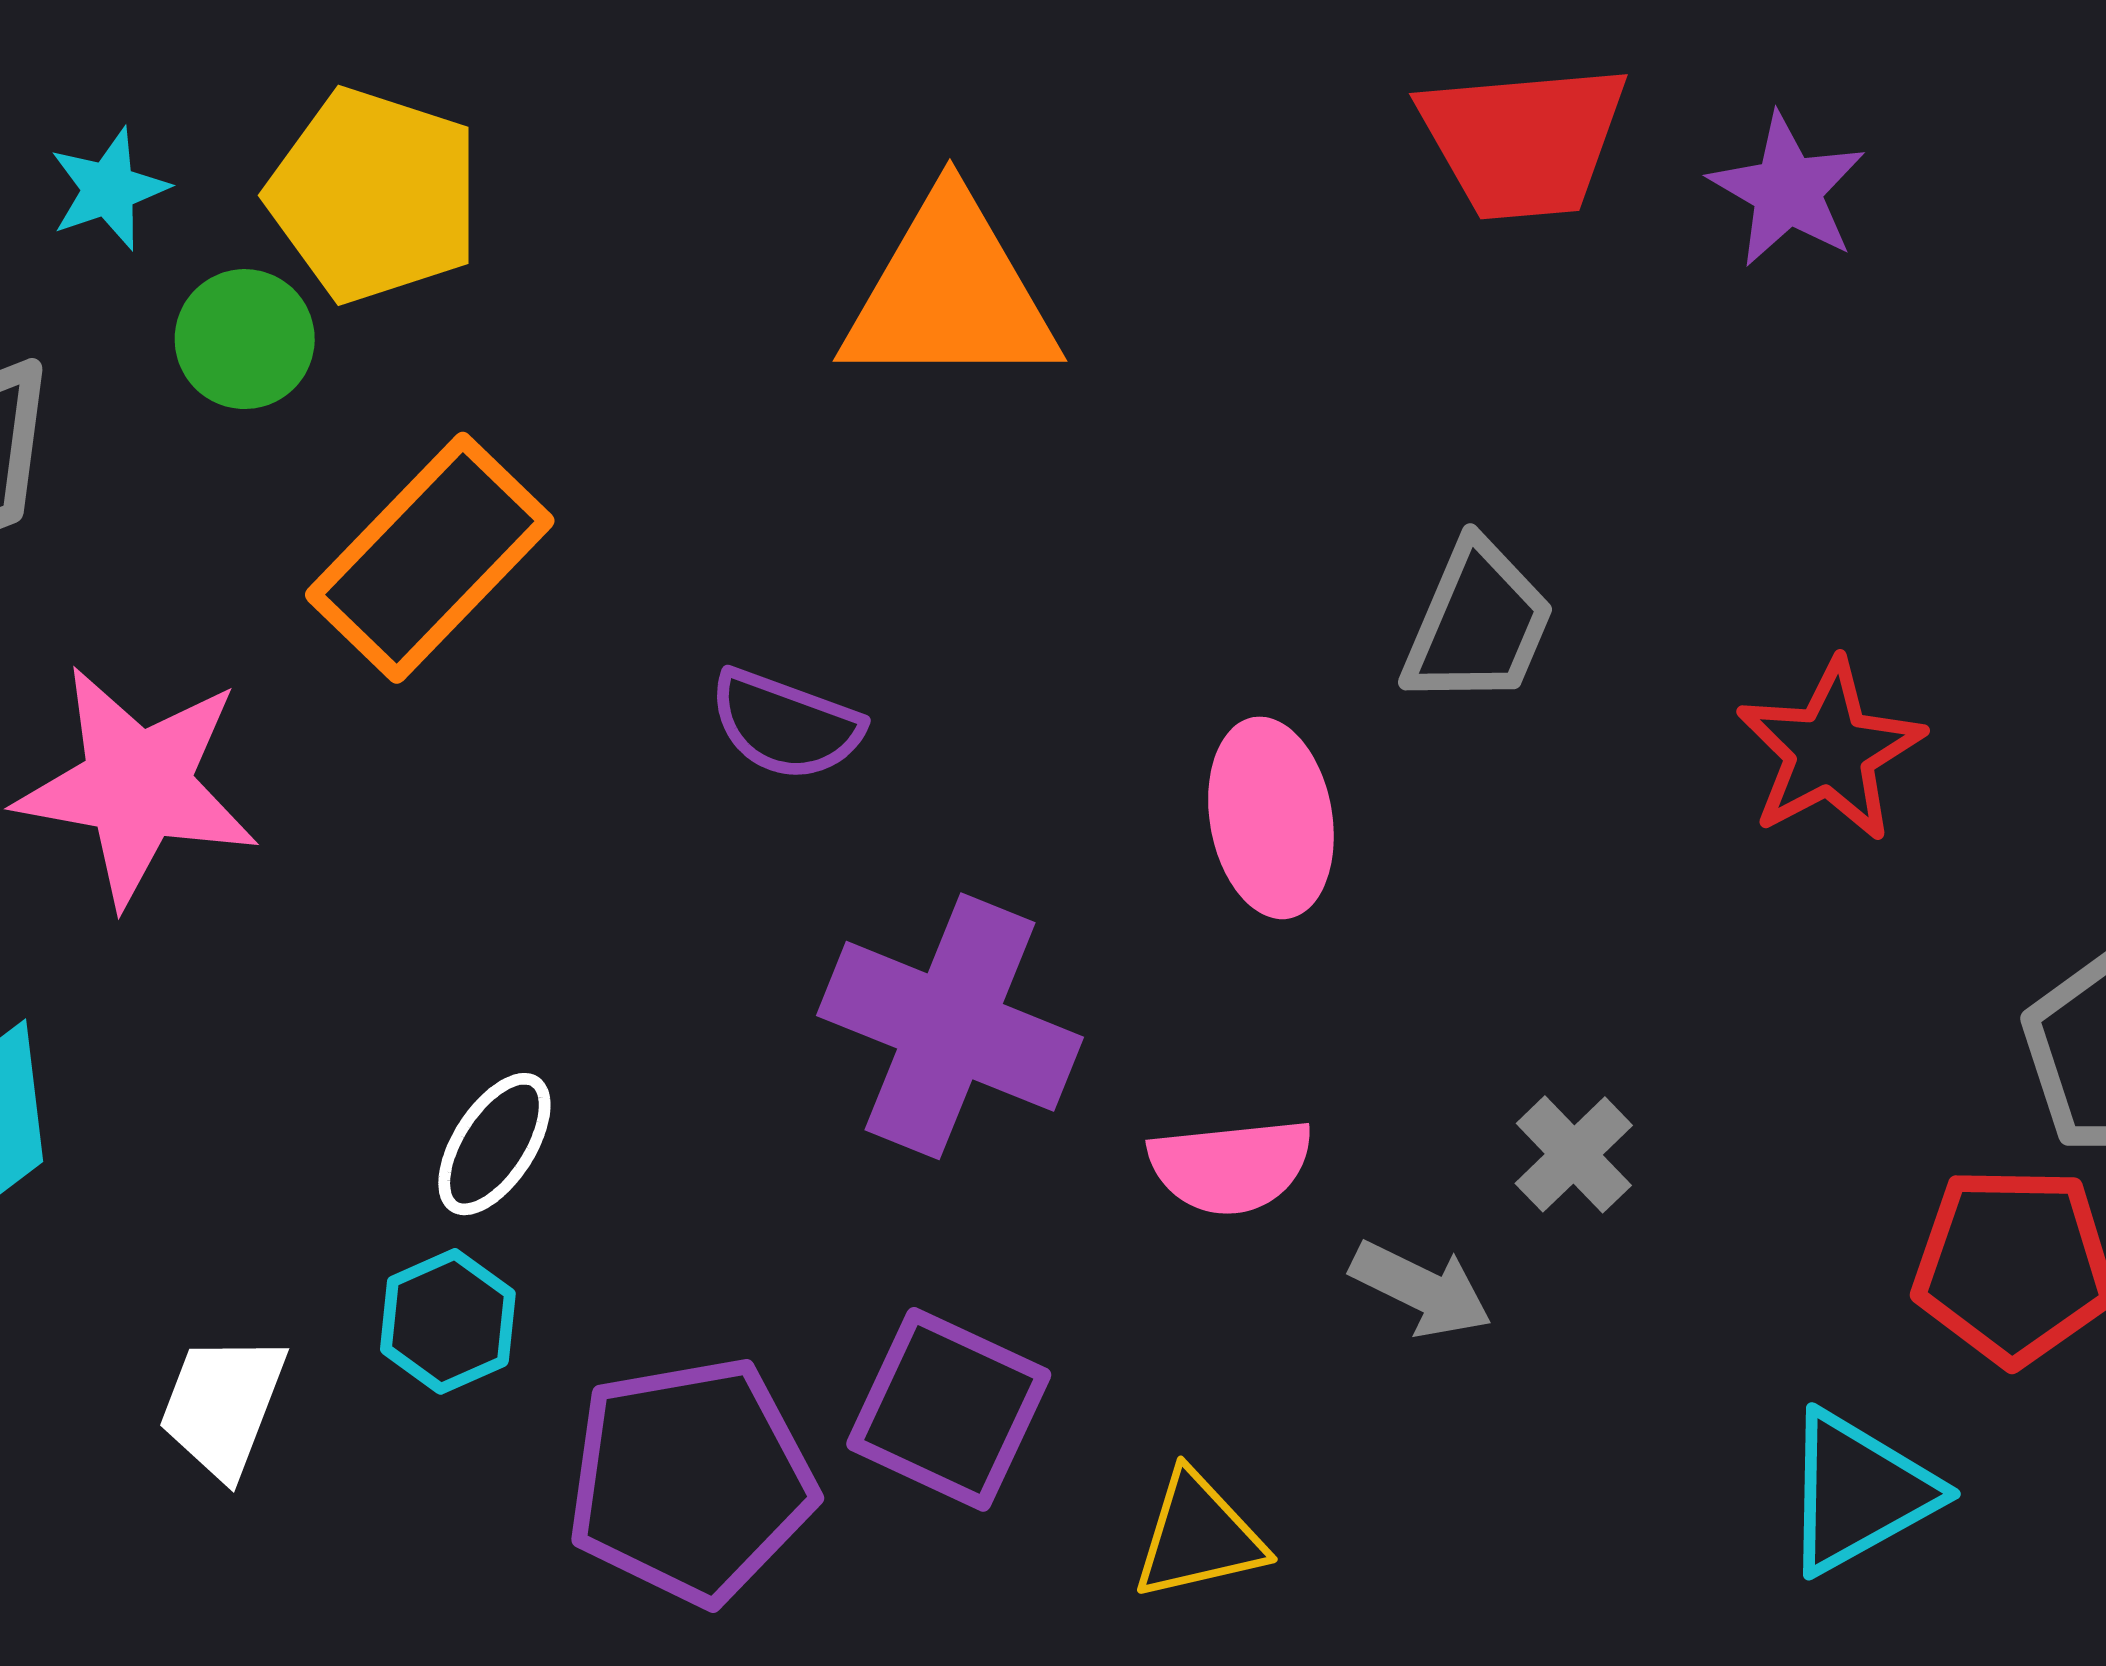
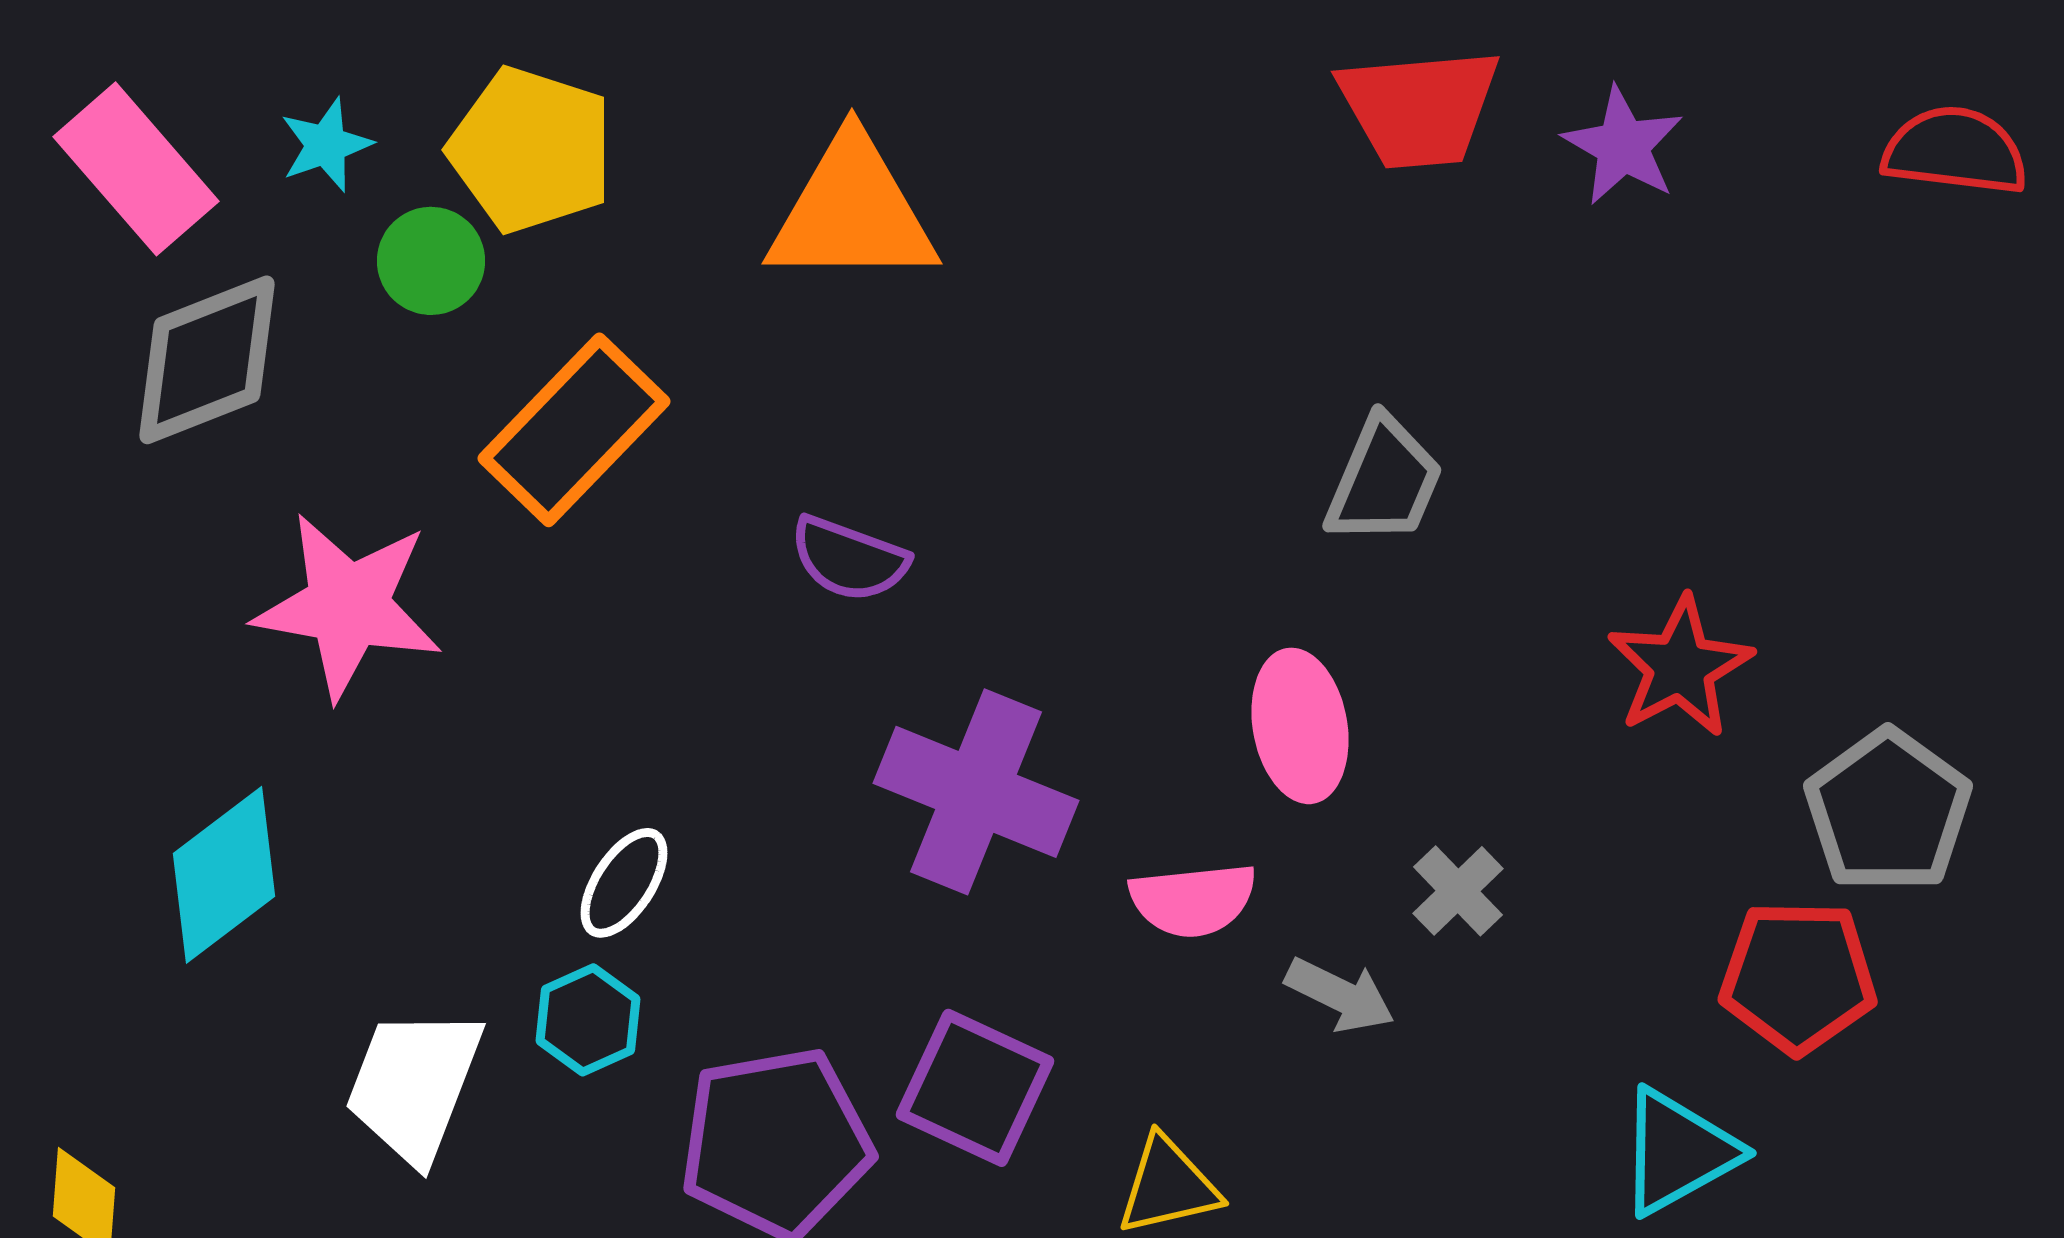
orange triangle: (950, 294) -> (852, 212), moved
red star: (1830, 751) -> (1680, 667), moved
pink ellipse: (1271, 818) -> (1300, 726), moved
white trapezoid: (223, 1406) -> (414, 1085), size x1.4

